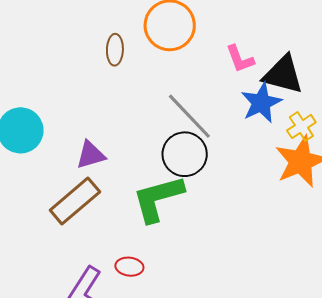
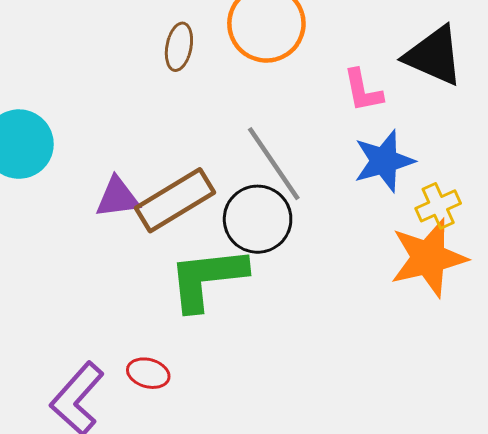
black triangle: (283, 75) -> (434, 56), moved
brown rectangle: (75, 201) -> (175, 200), moved

